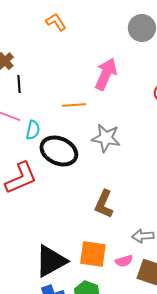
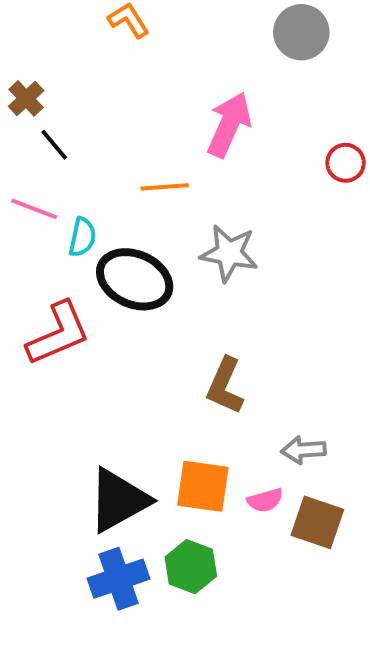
black line: (19, 84) -> (54, 145), turned -36

